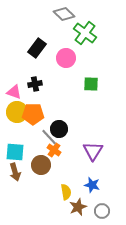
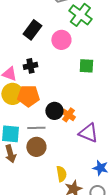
gray line: (49, 137) -> (36, 128), moved, turned -48
orange cross: (54, 150) -> (68, 115), moved
purple triangle: (93, 151) -> (88, 133), turned -40
blue star: (92, 185) -> (100, 168), moved

